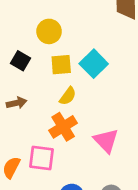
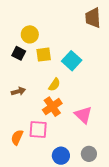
yellow circle: (49, 31) -> (30, 34), moved
black square: (20, 61) -> (19, 53), moved
yellow square: (61, 65) -> (44, 55), moved

